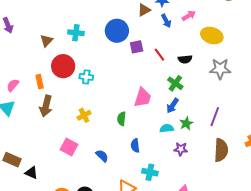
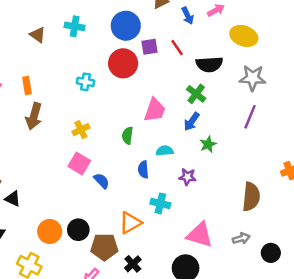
brown triangle: (47, 41) -> (38, 35), turned -40
red line: (159, 55) -> (177, 48), moved
black semicircle: (185, 59) -> (209, 64), size x1.5
red circle: (63, 66) -> (123, 63), moved
purple line: (215, 117) -> (250, 117), moved
cyan semicircle: (167, 128) -> (165, 151), moved
pink square: (69, 147) -> (79, 163), moved
purple star: (181, 149) -> (187, 177), moved
brown semicircle: (221, 150) -> (251, 197), moved

